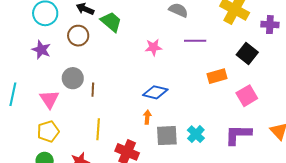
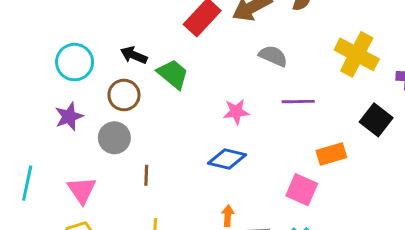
purple star: (41, 50) -> (69, 116), turned 30
gray circle: (73, 78) -> (114, 138), moved
blue diamond: (155, 92) -> (227, 159), moved
pink square: (247, 96) -> (302, 190), moved, turned -35

